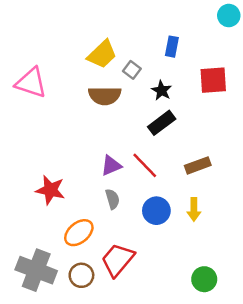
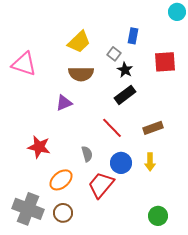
gray square: (132, 70) -> (114, 54), moved
purple triangle: (111, 165) -> (64, 103), moved
red trapezoid: (118, 260) -> (101, 185), moved

